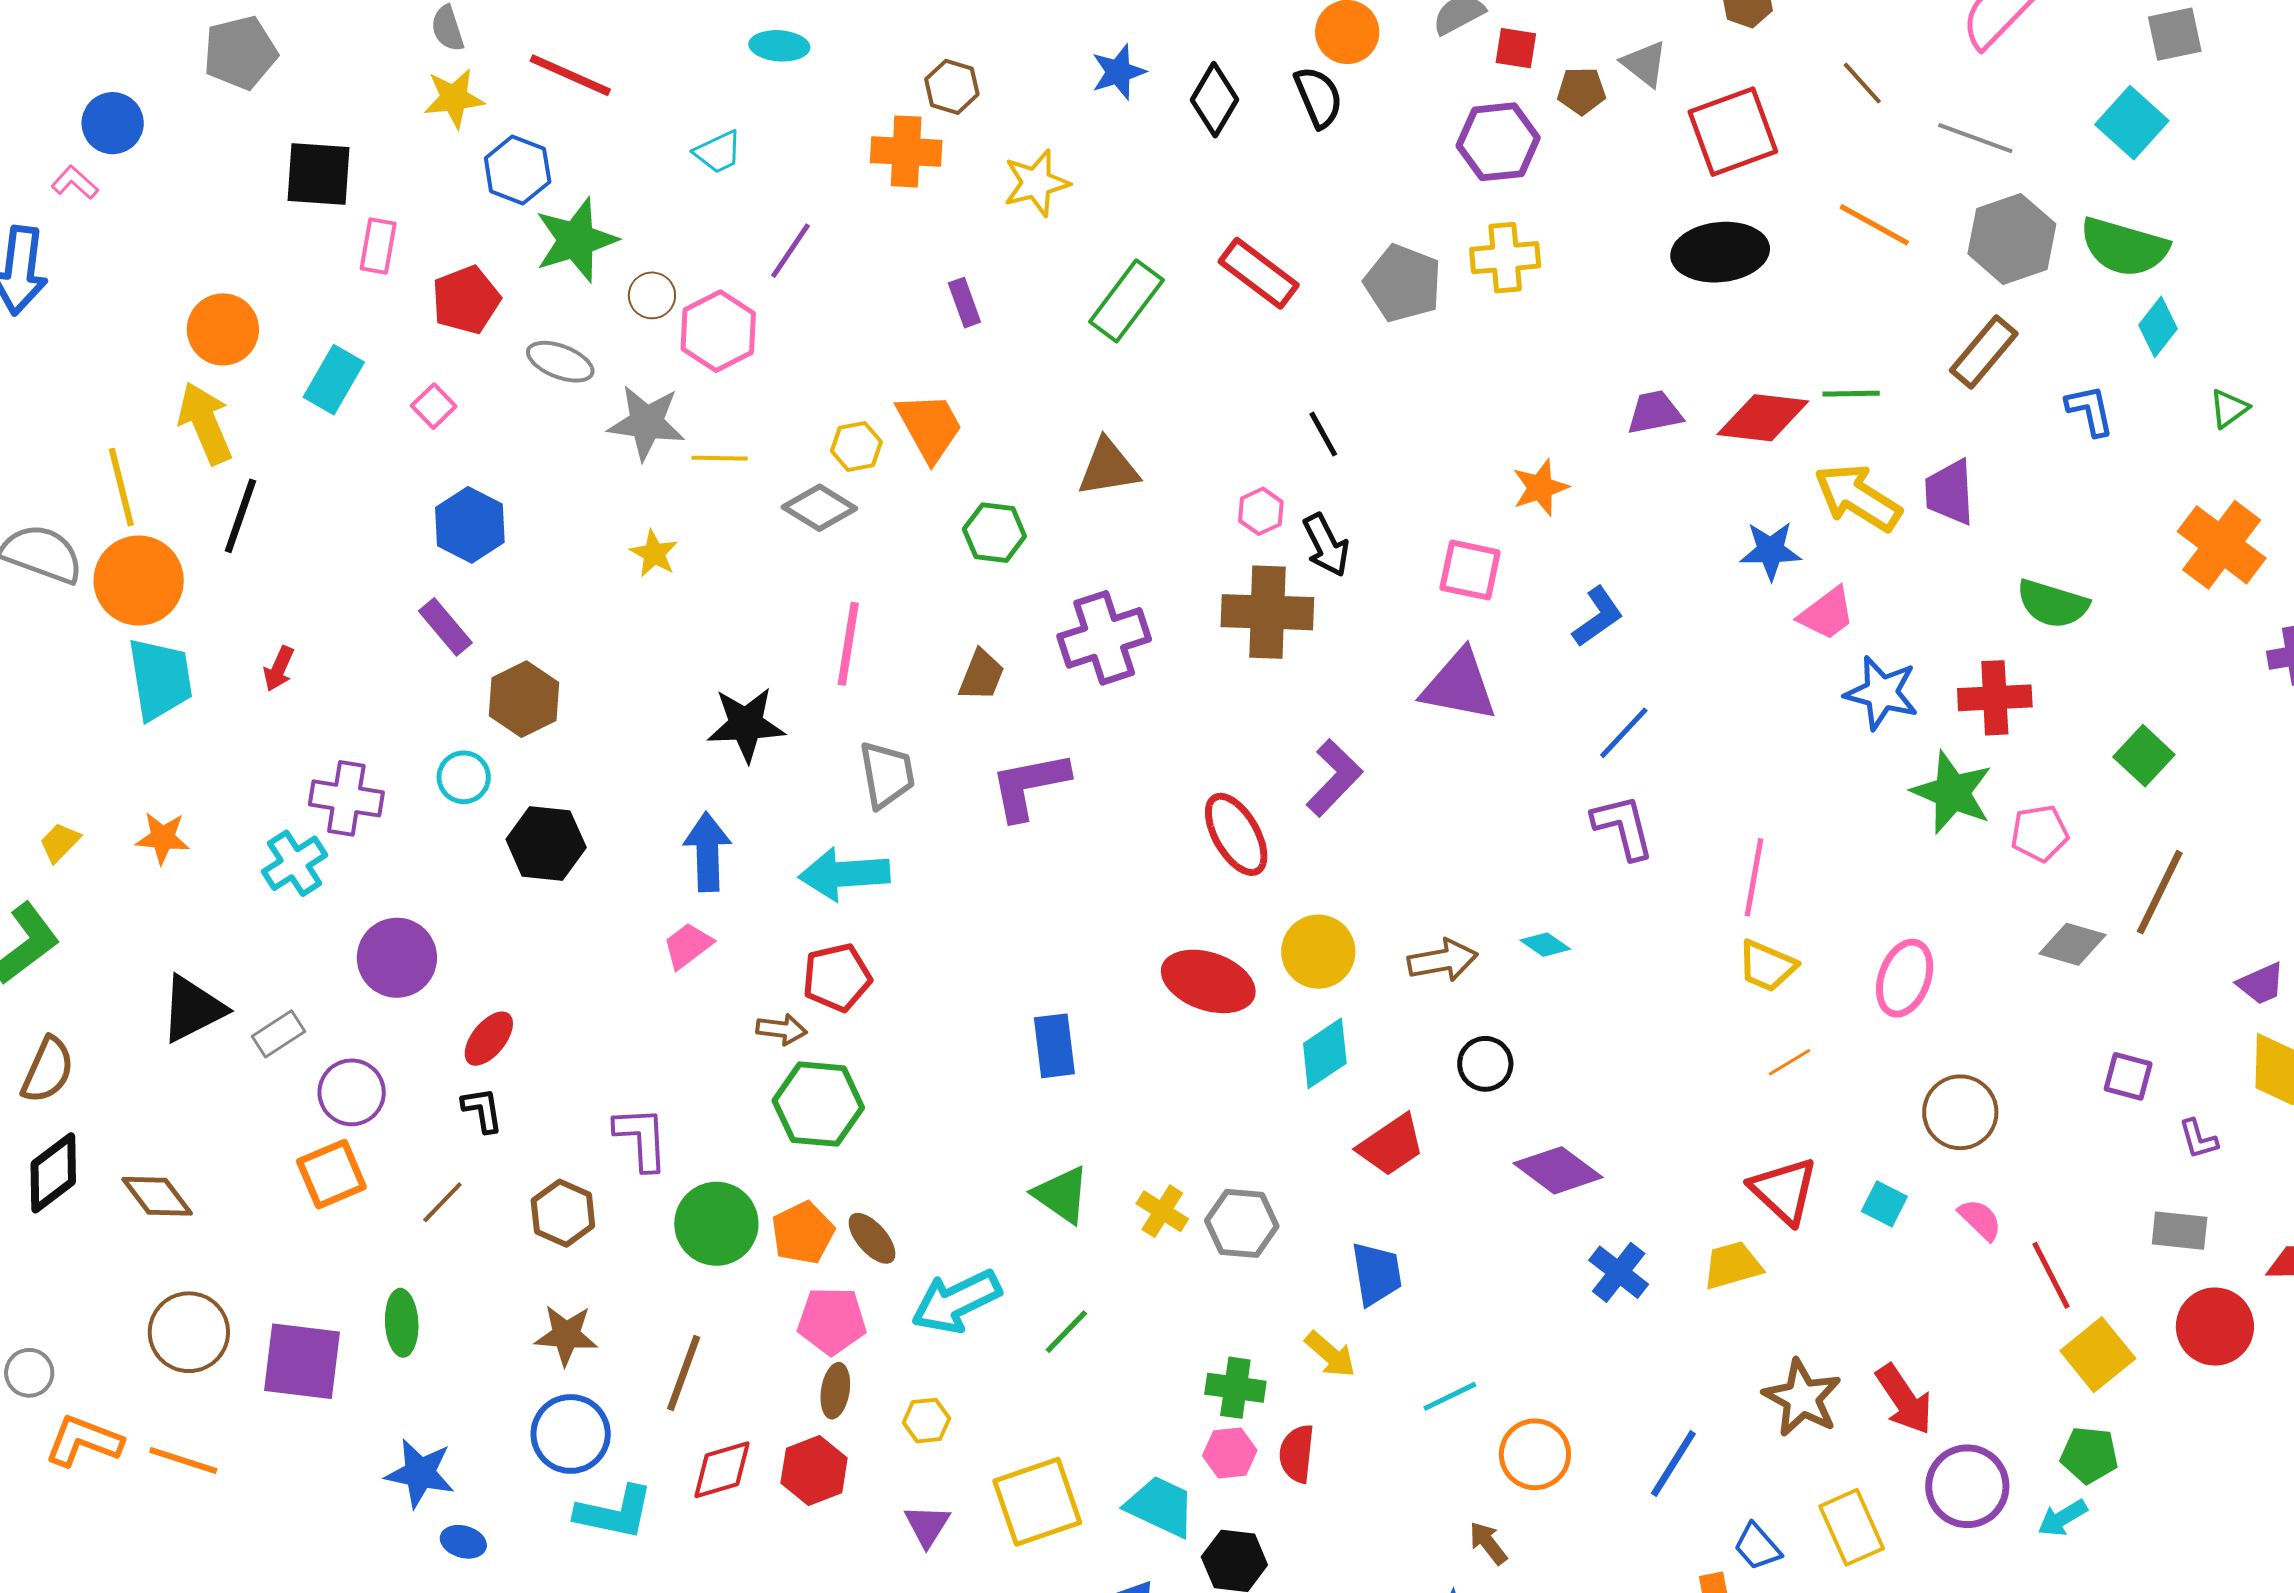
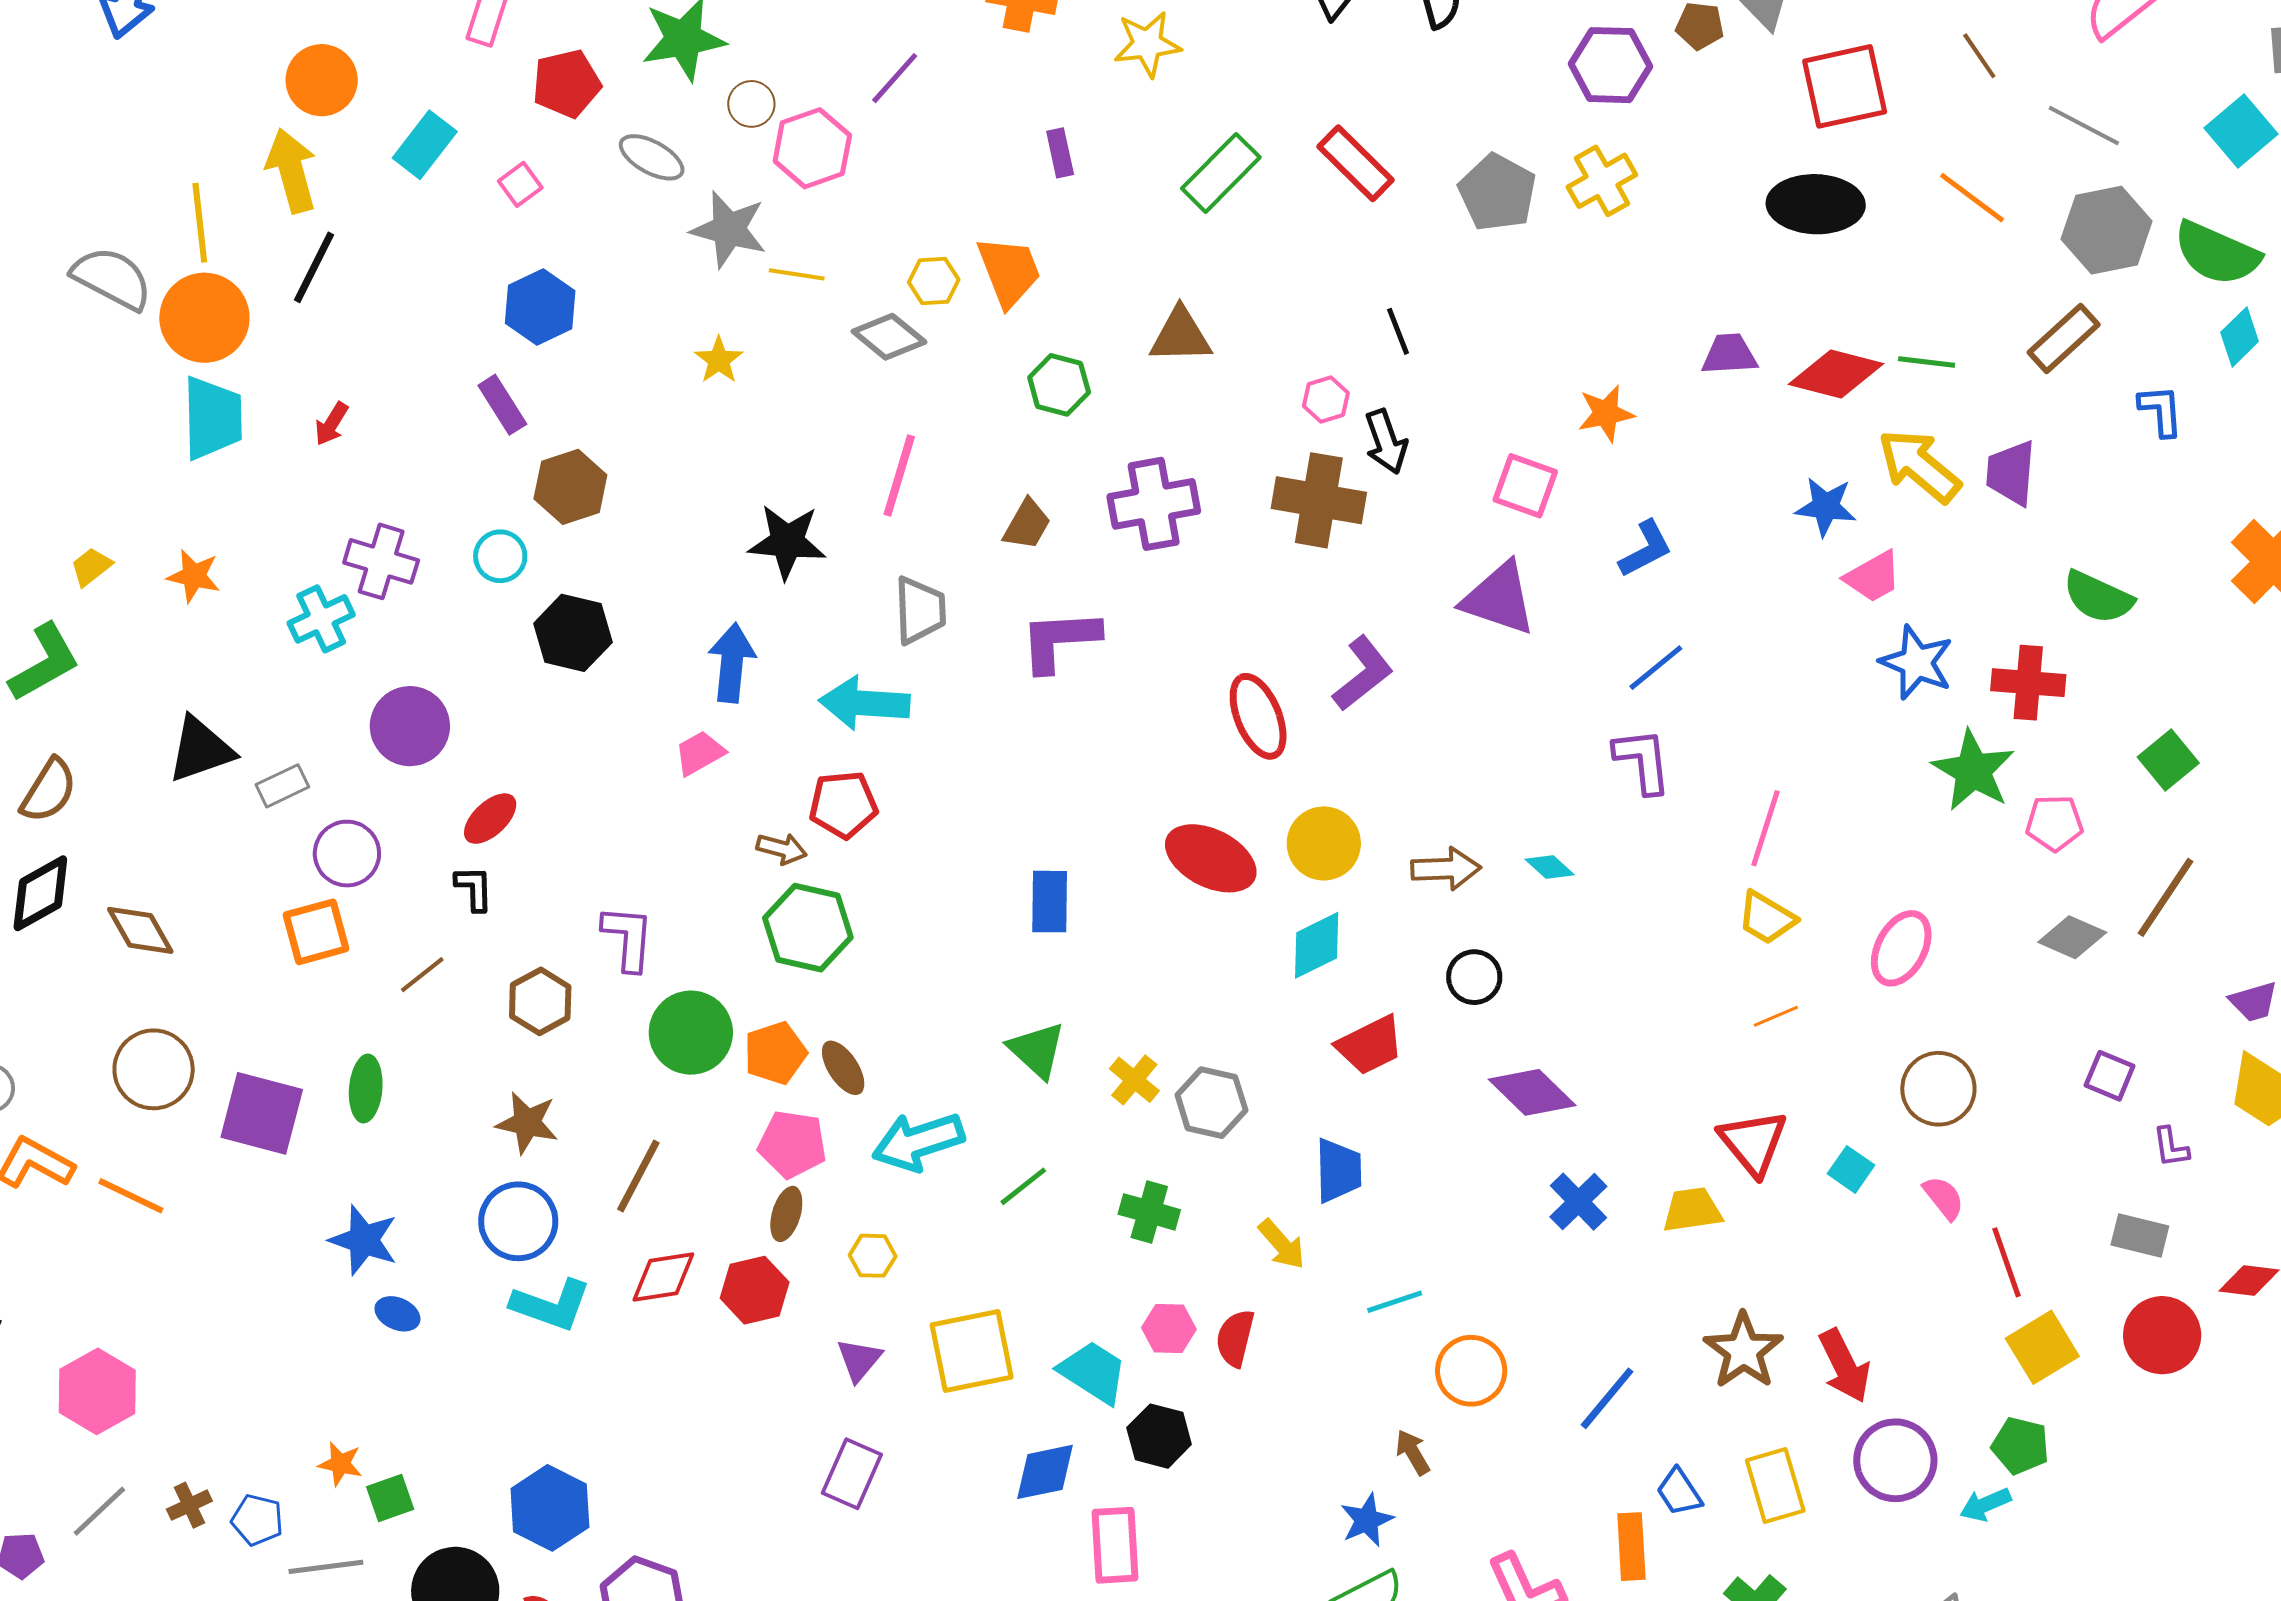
yellow cross: (1505, 258) -> (1602, 181), turned -32
green cross: (1235, 1388) -> (1149, 1212), moved

